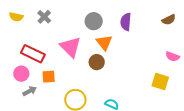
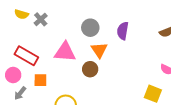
yellow semicircle: (16, 17) -> (21, 14), moved
pink triangle: (70, 47) -> (65, 52), turned -45
gray arrow: (30, 91) -> (20, 93), turned 152

